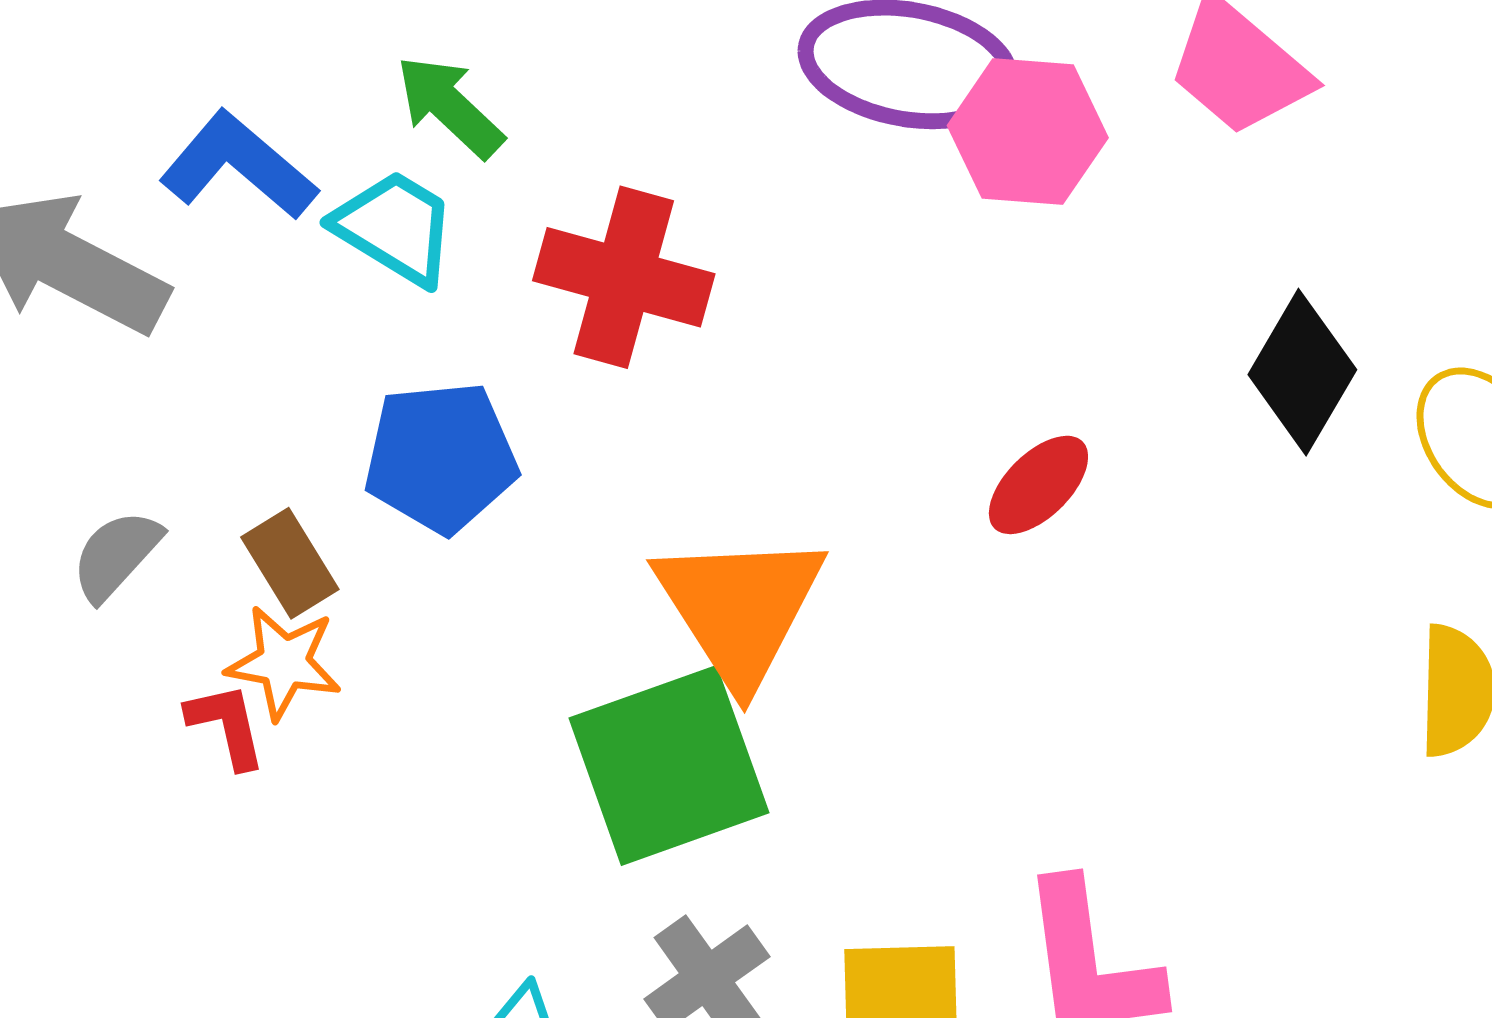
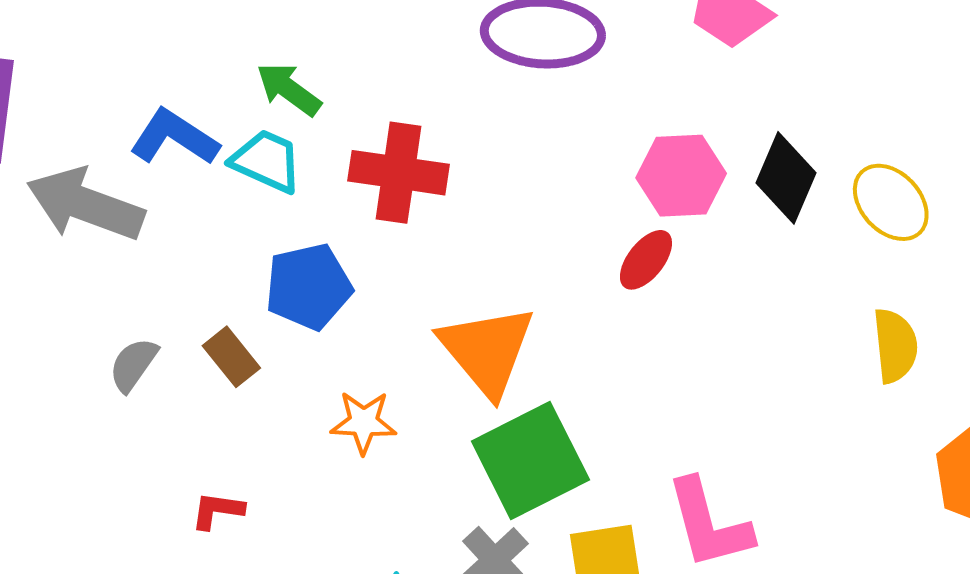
pink hexagon: (1028, 132) -> (681, 176), moved
orange star: (284, 663) -> (363, 422), moved
red L-shape: (227, 725) -> (217, 510), moved, turned -62
green square: (669, 765) -> (530, 460), moved

